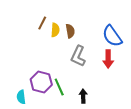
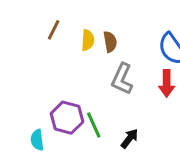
brown line: (42, 23) -> (54, 30), moved
black arrow: (83, 96) -> (129, 138), turned 40

